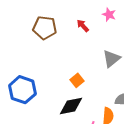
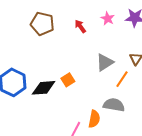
black diamond: (71, 106) -> (44, 88), moved

